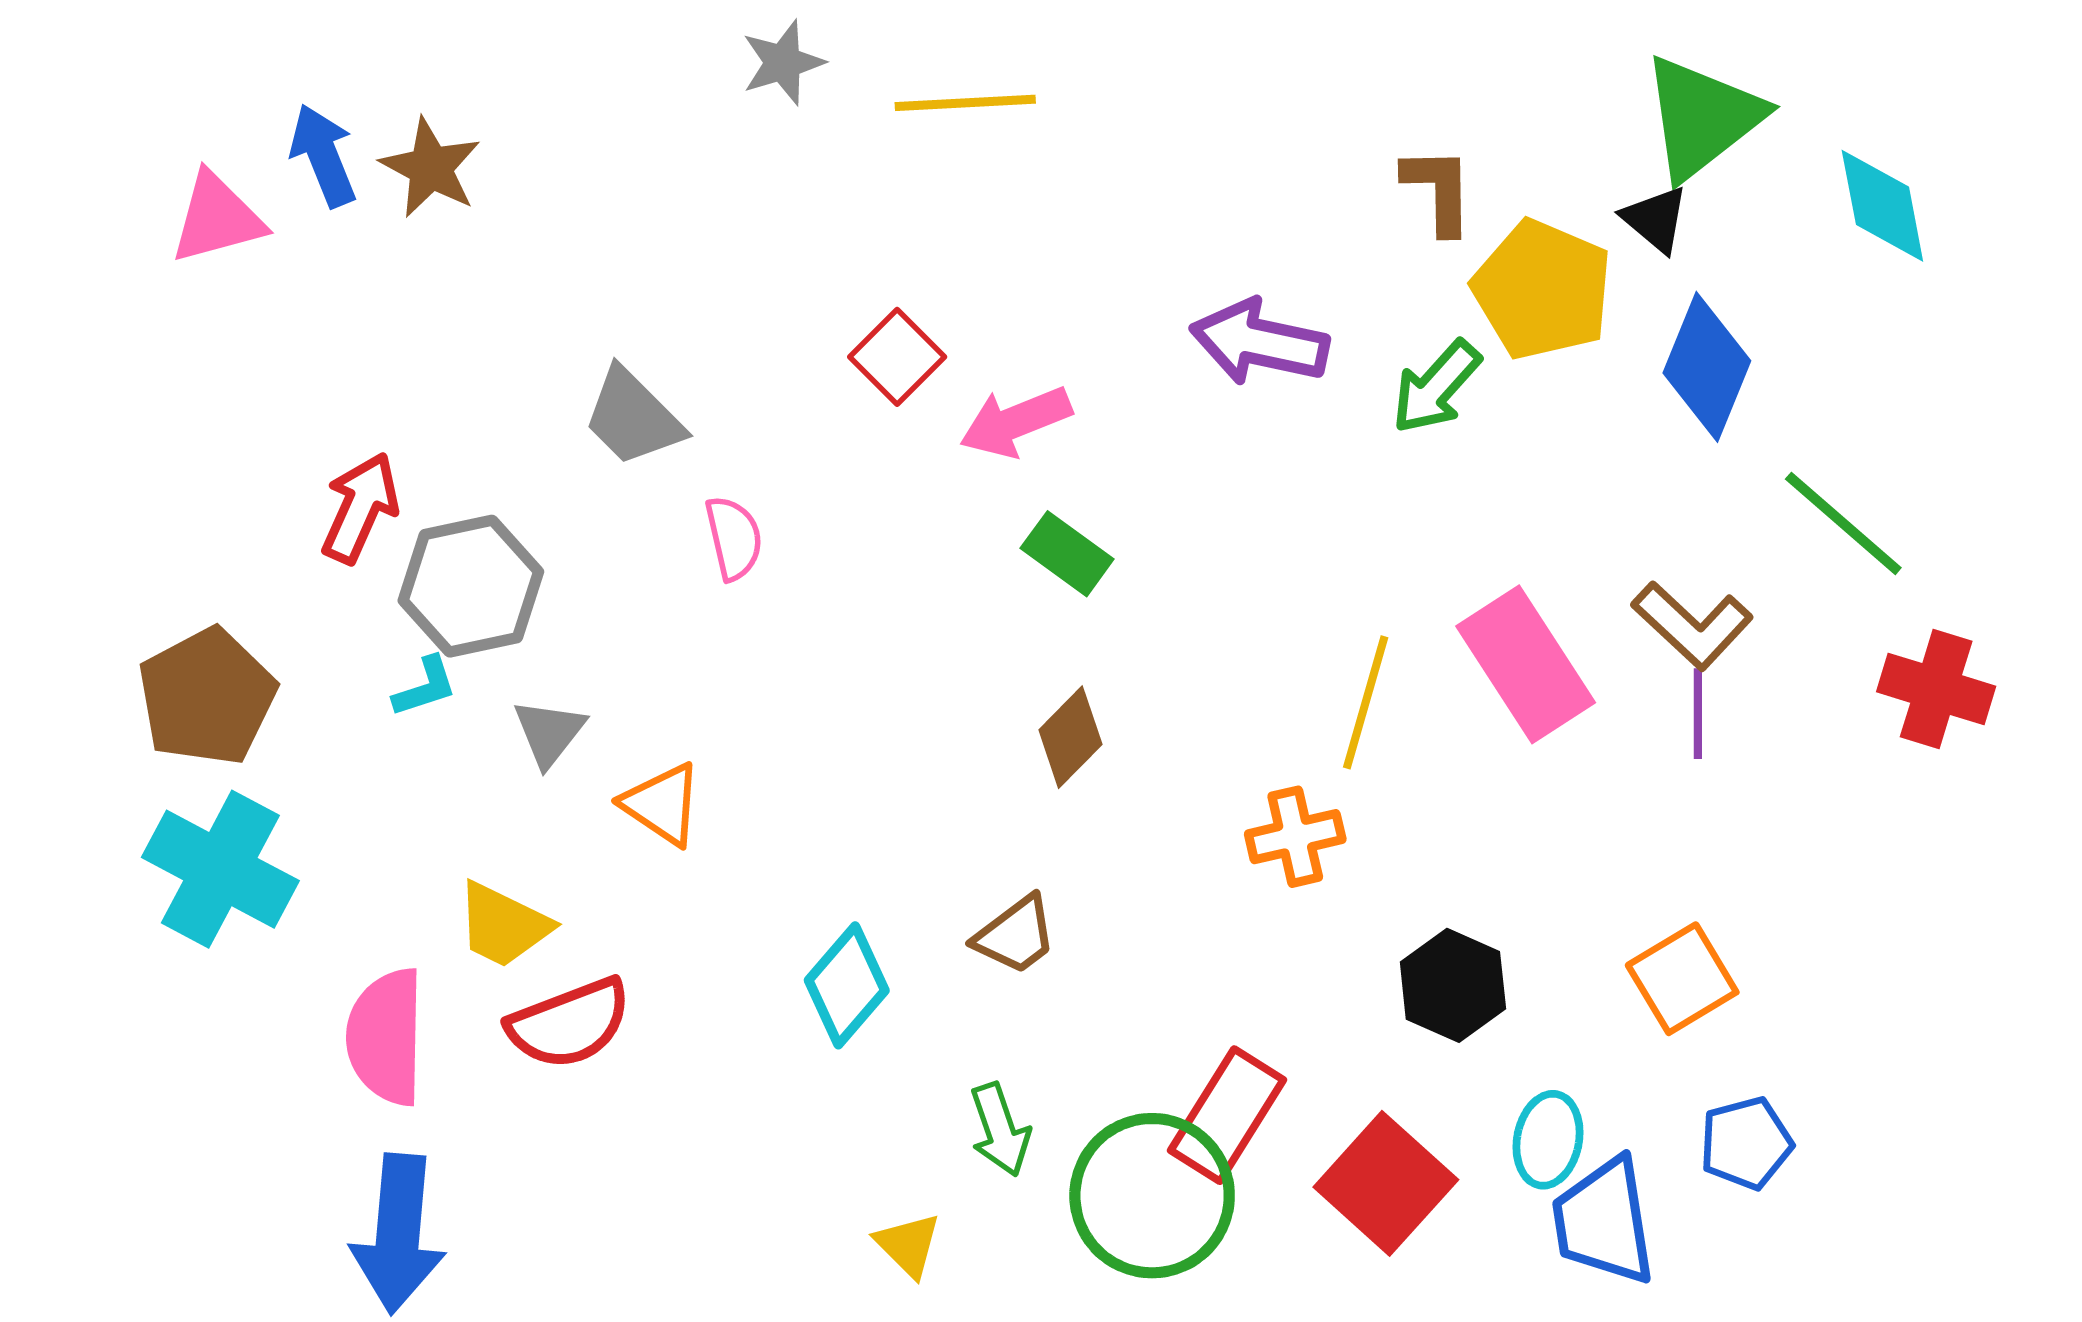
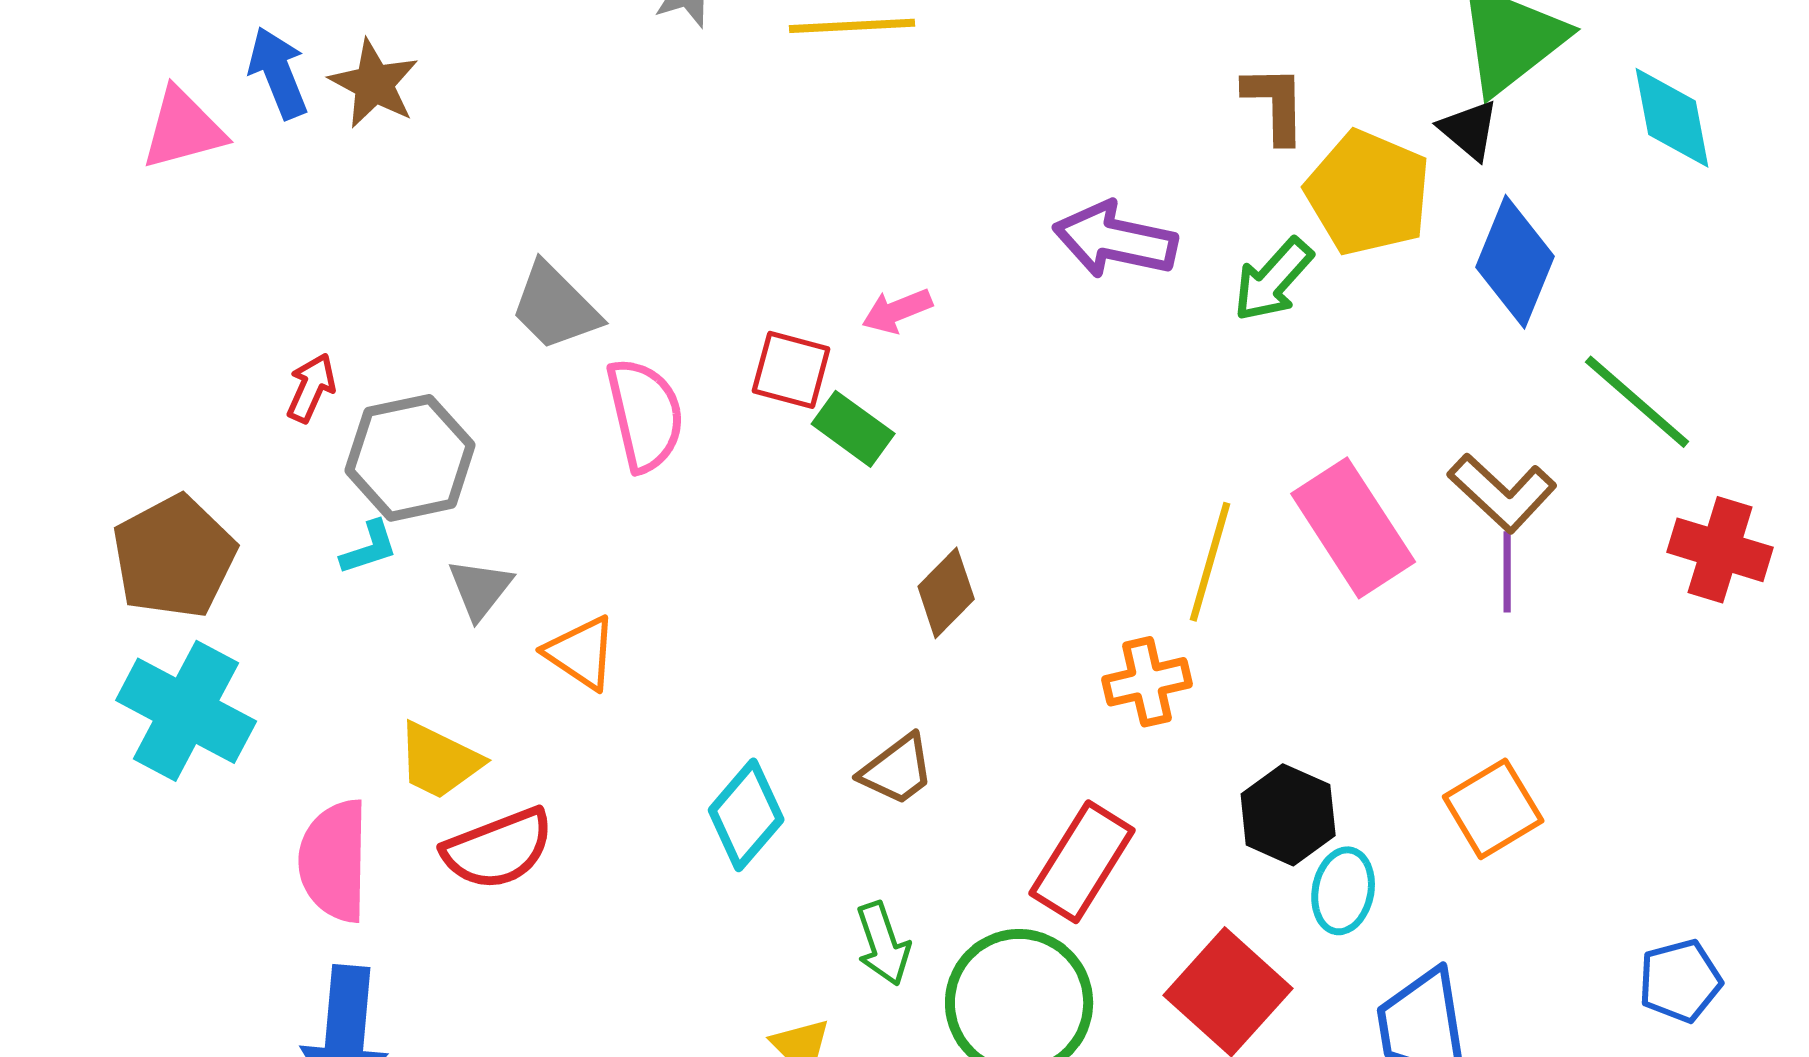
red square: (897, 357) -> (791, 370), moved, turned -30
pink arrow: (1016, 422) -> (897, 311), size x0.7
red arrow: (360, 508) -> (311, 388), size x0.7
pink semicircle: (734, 538) -> (645, 415), size x1.5
green rectangle: (1067, 554) -> (853, 429), moved
red rectangle: (1227, 1115) -> (1082, 862), moved
cyan ellipse: (1548, 1140) -> (1343, 891), moved
blue pentagon: (1746, 1143) -> (1680, 981), moved

